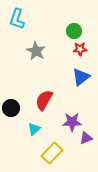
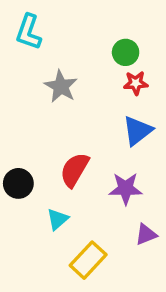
purple star: (72, 122) -> (126, 189), moved

